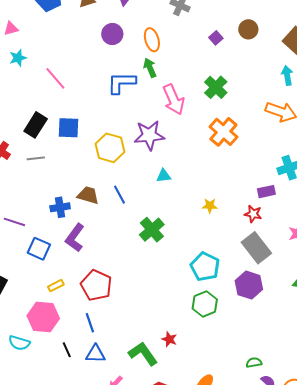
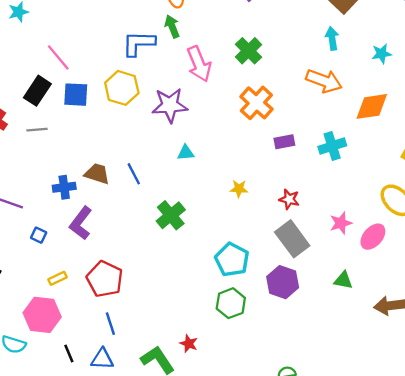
pink line: (55, 78) -> (58, 57), moved
yellow hexagon: (110, 148) -> (122, 88), moved
purple rectangle: (266, 192) -> (284, 142), moved
blue square: (39, 249) -> (39, 235), size x0.6
blue line: (90, 323) -> (110, 324), moved

